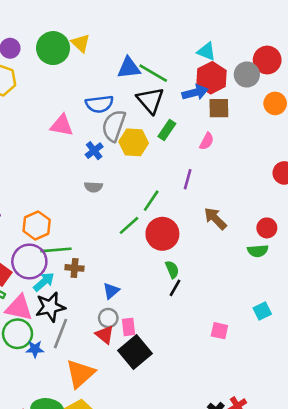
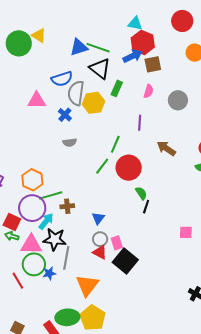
gray circle: (247, 75) -> (178, 100), moved
black star: (50, 307) -> (55, 239), turned 30

